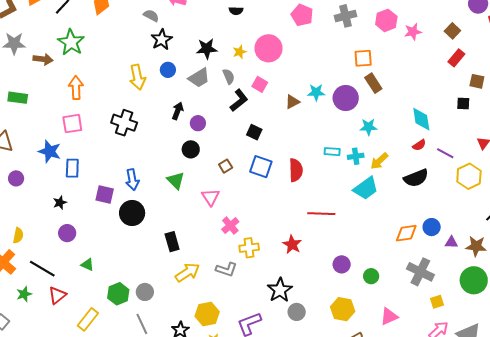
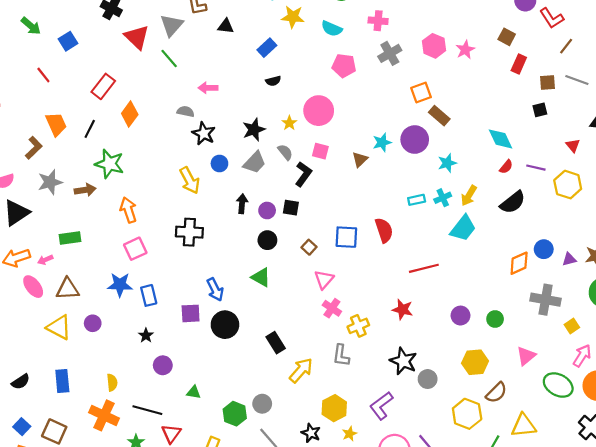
black square: (254, 132) -> (291, 208), moved
pink triangle: (211, 197) -> (324, 279), moved, turned 30
gray L-shape: (226, 269) -> (341, 356), turned 95

